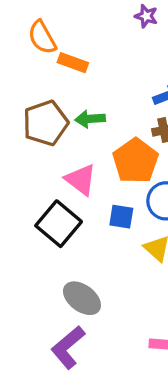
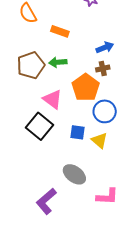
orange rectangle: (73, 63) -> (60, 31), moved
blue square: (121, 217) -> (78, 132), moved
gray ellipse: (82, 298) -> (74, 174), moved

